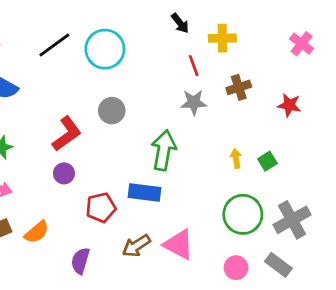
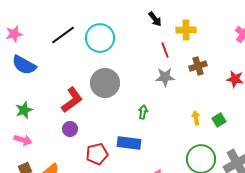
gray circle: (112, 111) -> (105, 83), size x1.5
green arrow: (164, 150) -> (143, 112), size x0.5

